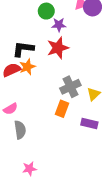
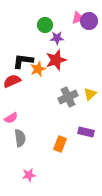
orange star: (27, 67) -> (38, 69), moved
yellow triangle: (94, 94) -> (90, 94), moved
orange rectangle: (62, 109) -> (60, 144), moved

